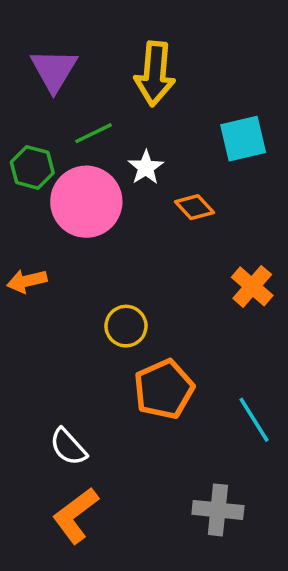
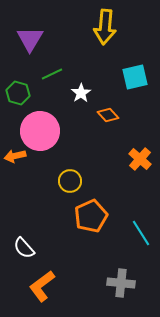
yellow arrow: (155, 74) -> (105, 27), moved
pink circle: (86, 202) -> (40, 131), moved
white semicircle: (68, 447) -> (24, 248), moved

